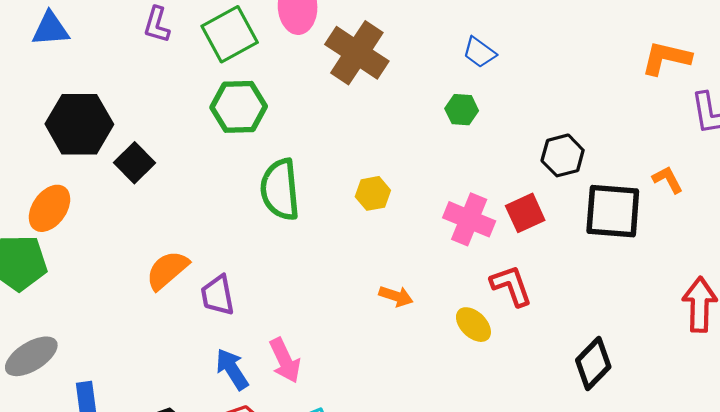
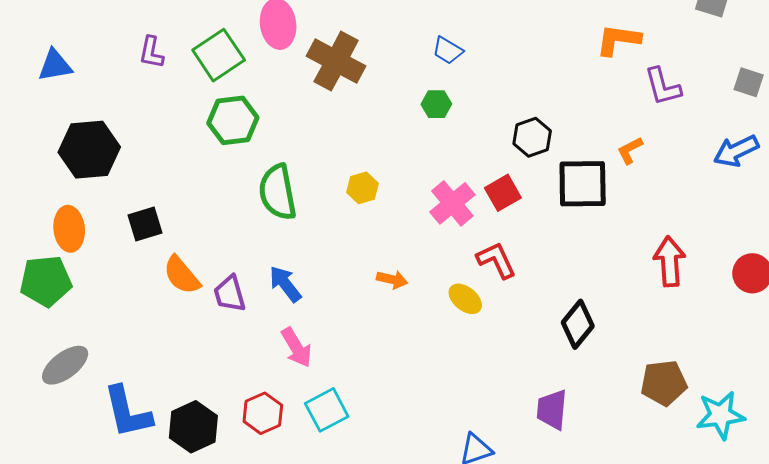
black square: (135, 163) -> (145, 224), moved, turned 33
orange L-shape: (668, 180) -> (630, 150), turned -84
orange ellipse: (50, 208) -> (69, 229), turned -36
pink cross: (469, 219) -> (452, 203), turned 33
orange semicircle: (167, 270) -> (182, 275), turned -84
blue arrow: (232, 369) -> (285, 284), moved

